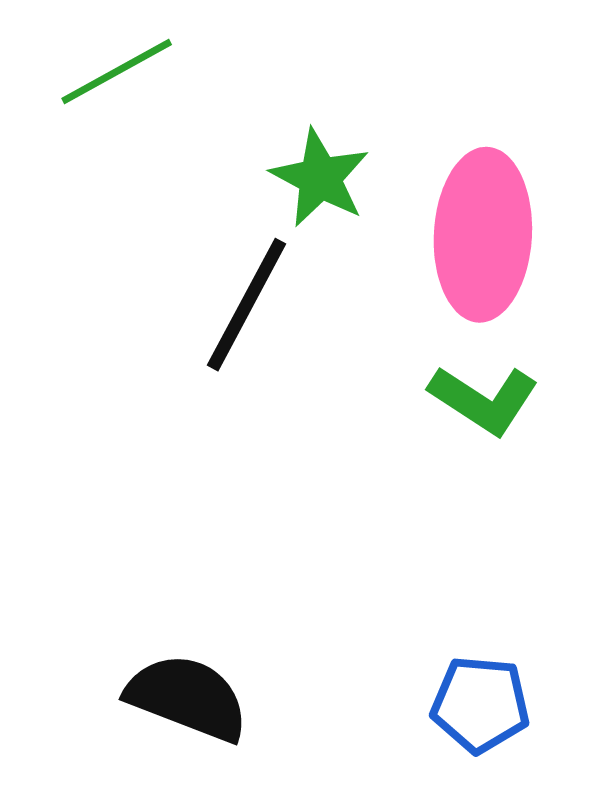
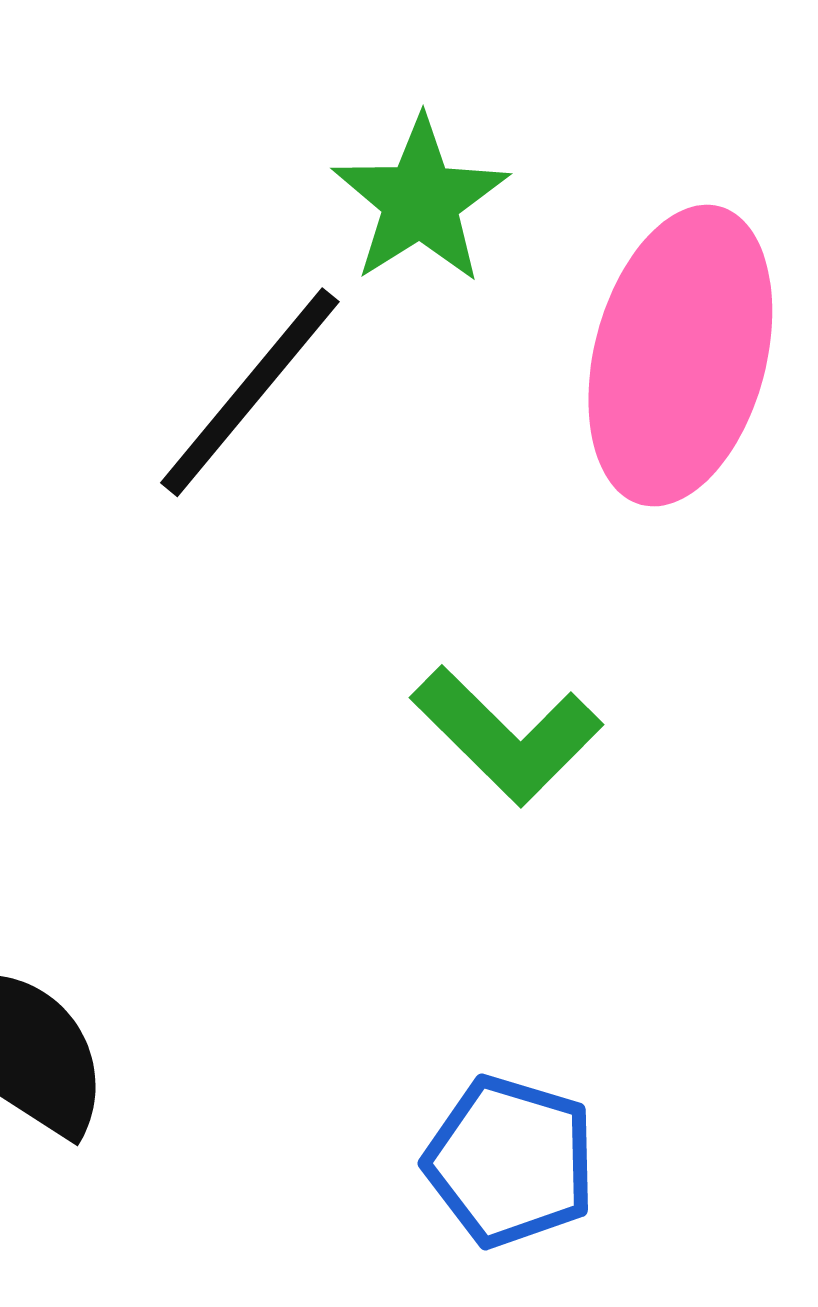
green L-shape: (484, 400) -> (507, 735), moved

